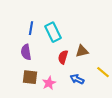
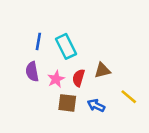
brown square: (30, 77) -> (67, 103), moved
pink star: (49, 83) -> (56, 79), moved

